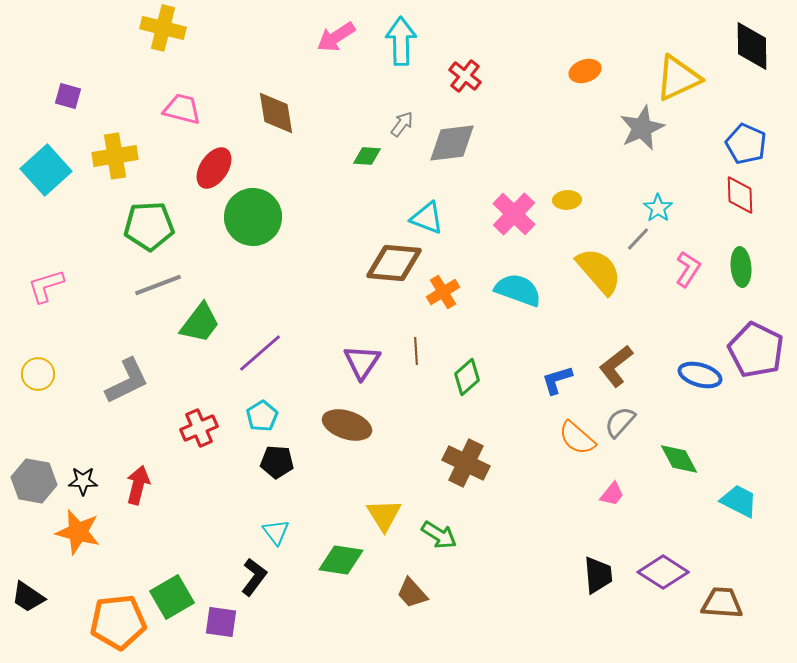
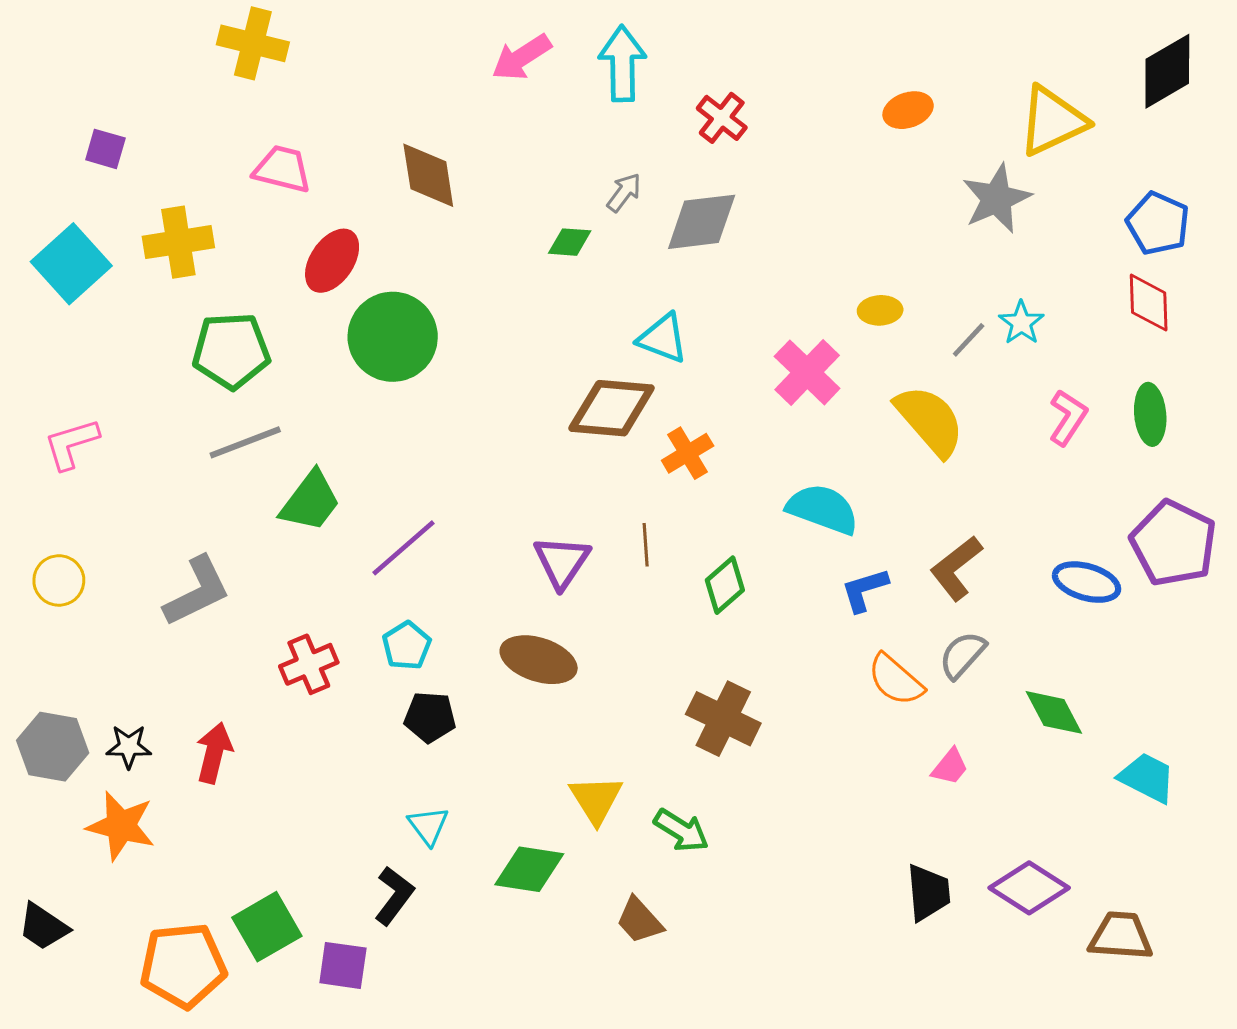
black diamond: (752, 46) -> (1167, 71), turned 60
pink cross: (514, 214) -> (807, 372), moved
gray line: (638, 239) -> (969, 340), moved
cyan semicircle: (518, 290) -> (823, 509), moved

